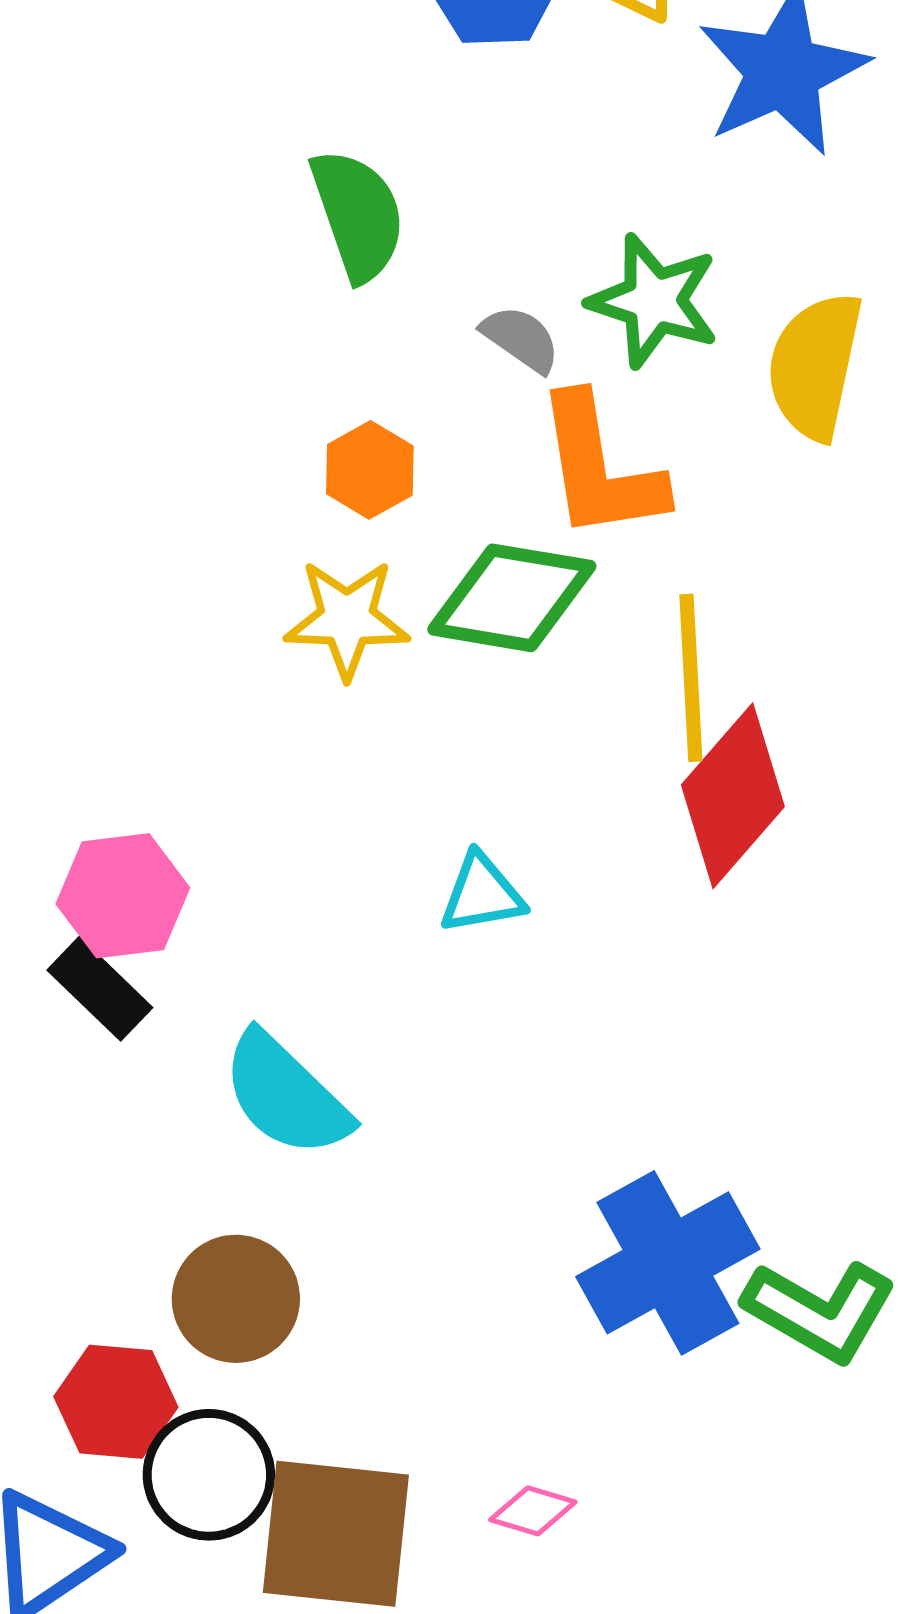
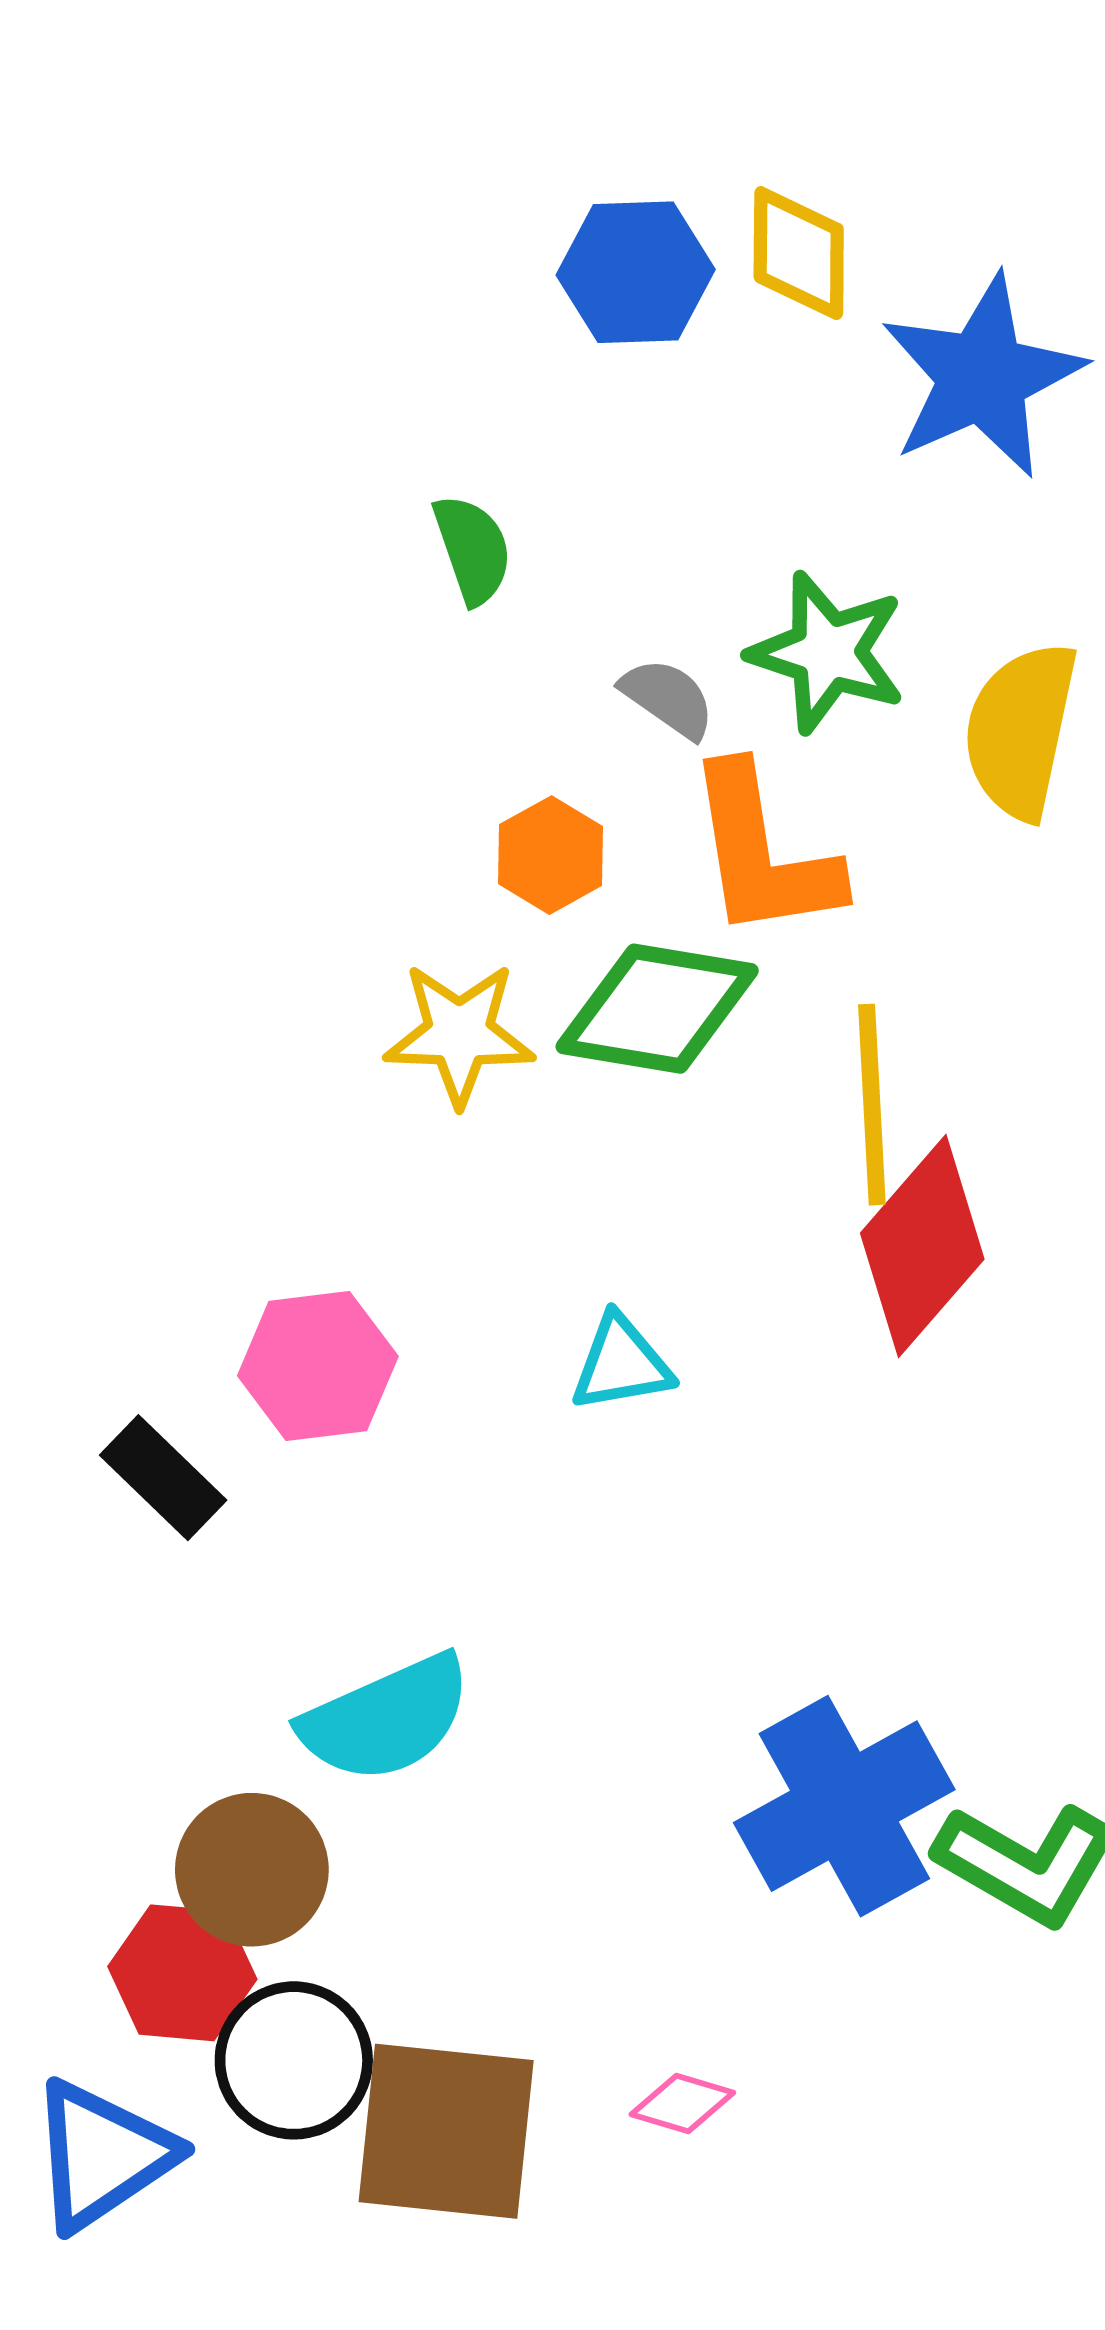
green semicircle: (358, 215) -> (473, 549), size x0.7
orange hexagon: (370, 470) -> (550, 855), moved
pink hexagon: (123, 896) -> (318, 1366), moved
cyan semicircle: (286, 1095) -> (386, 1719), moved, turned -68
brown circle: (236, 1299) -> (252, 1870), moved

